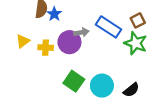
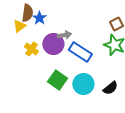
blue rectangle: (108, 27) -> (80, 52), moved
yellow triangle: (23, 41) -> (19, 26), moved
yellow cross: (46, 48) -> (31, 49), turned 32

